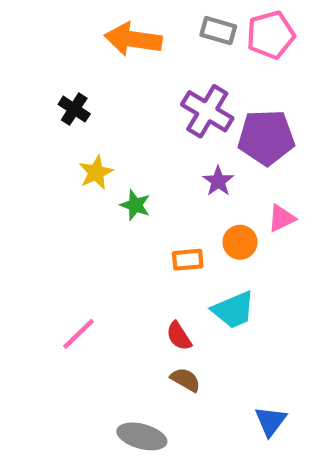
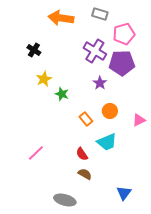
pink pentagon: (271, 35) -> (124, 34), moved
pink triangle: (281, 218) -> (139, 120), moved
orange rectangle: (188, 260) -> (86, 119), turned 56

